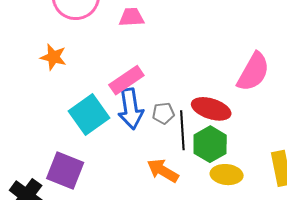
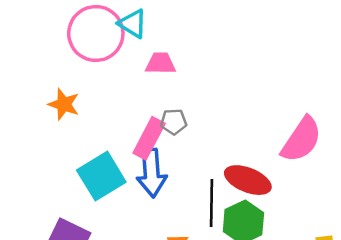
pink rectangle: (126, 80) -> (149, 138), turned -32
gray pentagon: (163, 113) -> (174, 122), moved

